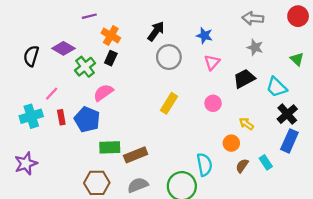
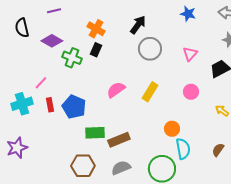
purple line: (89, 16) -> (54, 11), moved
blue star: (204, 36) -> (188, 14), moved
black semicircle: (31, 56) -> (22, 28), moved, turned -30
green cross: (85, 67) -> (72, 58), turned -30
pink semicircle: (103, 93) -> (116, 90), moved
orange circle: (231, 143) -> (172, 129), moved

